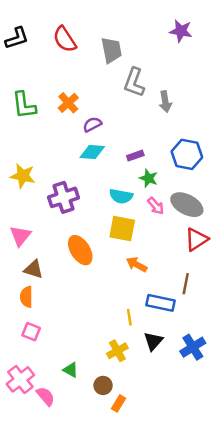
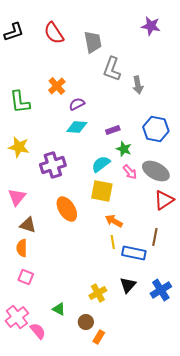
green L-shape: (24, 105) -> (20, 102), moved
cyan semicircle: (121, 196) -> (101, 164), turned 132
yellow line: (129, 317) -> (113, 242), moved

